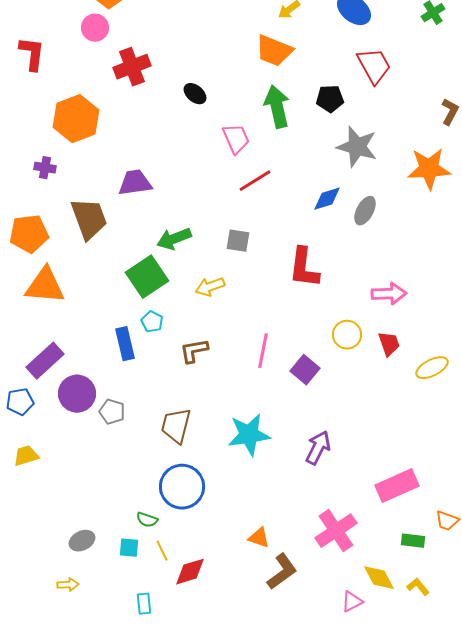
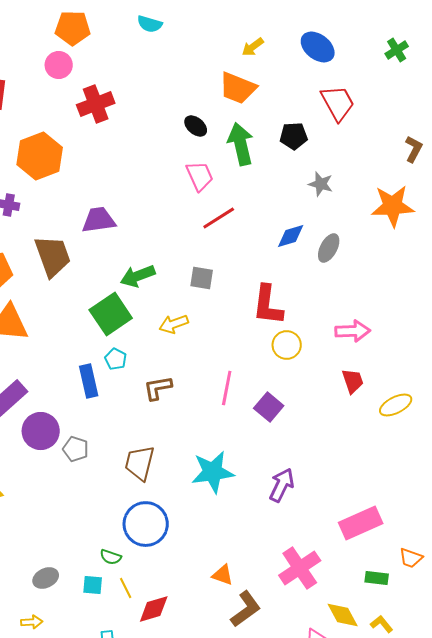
black ellipse: (195, 94) -> (196, 126), moved
gray star: (357, 147) -> (321, 184), size x0.6
yellow circle: (347, 335) -> (287, 345), moved

